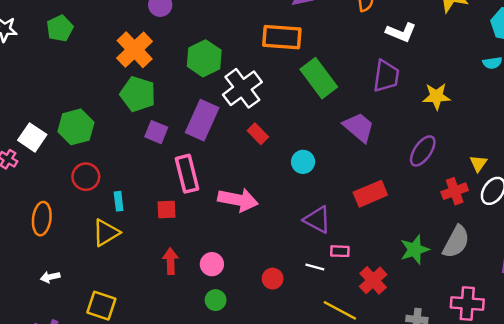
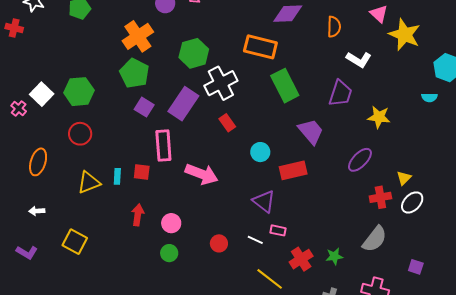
red rectangle: (370, 194) -> (293, 170), moved
cyan rectangle: (119, 201) -> (117, 176), moved
green star: (415, 250) -> (334, 256), moved, size x0.7

